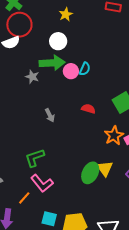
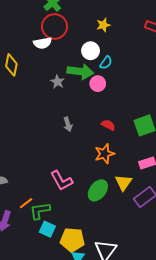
cyan semicircle: (85, 69) -> (106, 63), moved
orange star: (114, 136) -> (104, 154), moved
green L-shape: (35, 158) -> (40, 211), moved
yellow triangle: (105, 168) -> (123, 183), moved
pink L-shape: (42, 183) -> (61, 181), moved

